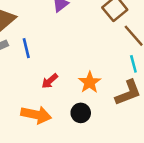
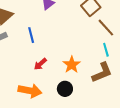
blue line: (26, 48) -> (31, 35), moved

